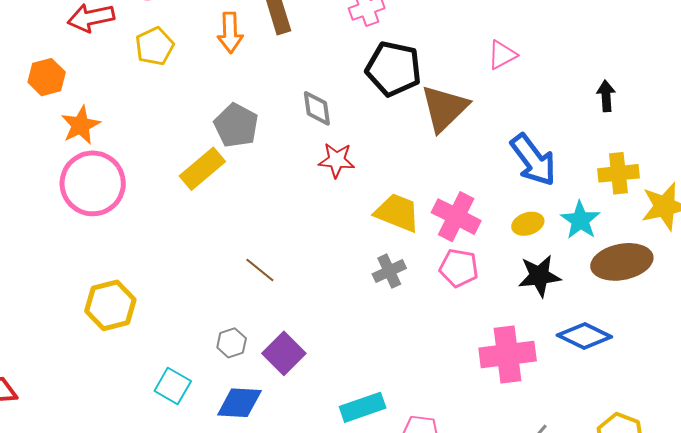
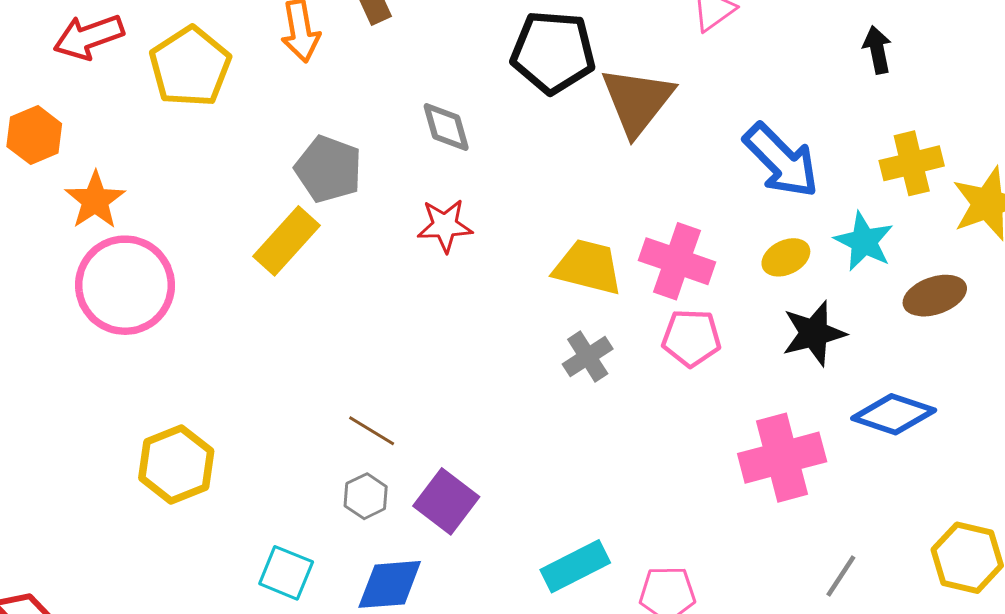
yellow pentagon: (155, 46) -> (190, 67), size x1.4
red star: (337, 160) -> (445, 226), moved
brown ellipse: (622, 262) -> (935, 296), size x0.7
brown line: (260, 270) -> (372, 431), moved

